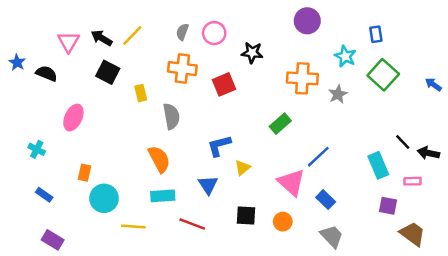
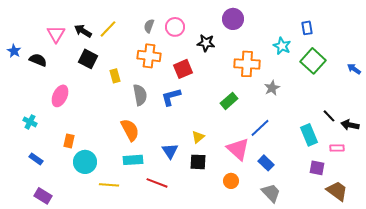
purple circle: (307, 21) -> (233, 19), moved
gray star: (338, 94) -> (272, 88), moved
blue L-shape: (219, 146) -> (171, 97), moved
black square: (246, 215) -> (198, 162), moved

